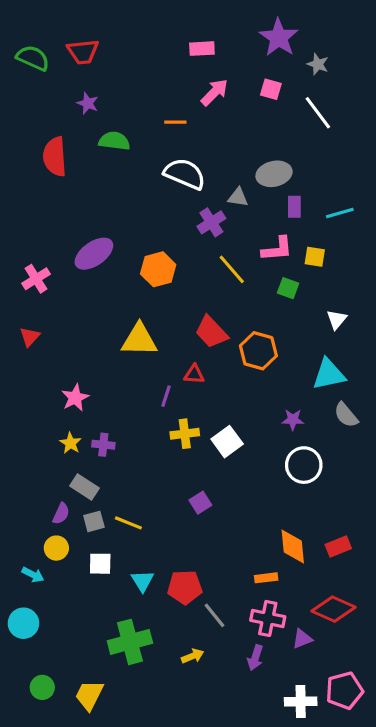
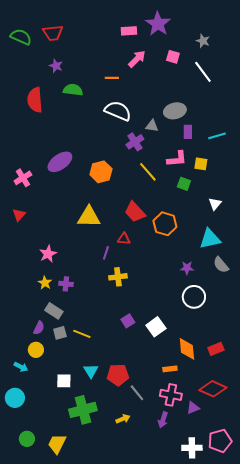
purple star: (279, 38) -> (158, 24), moved
white square: (227, 442) -> (156, 327), moved
white square: (100, 564) -> (64, 381), moved

